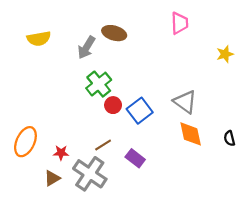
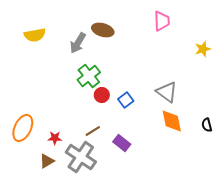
blue square: (140, 111) -> (126, 100), size x0.7

